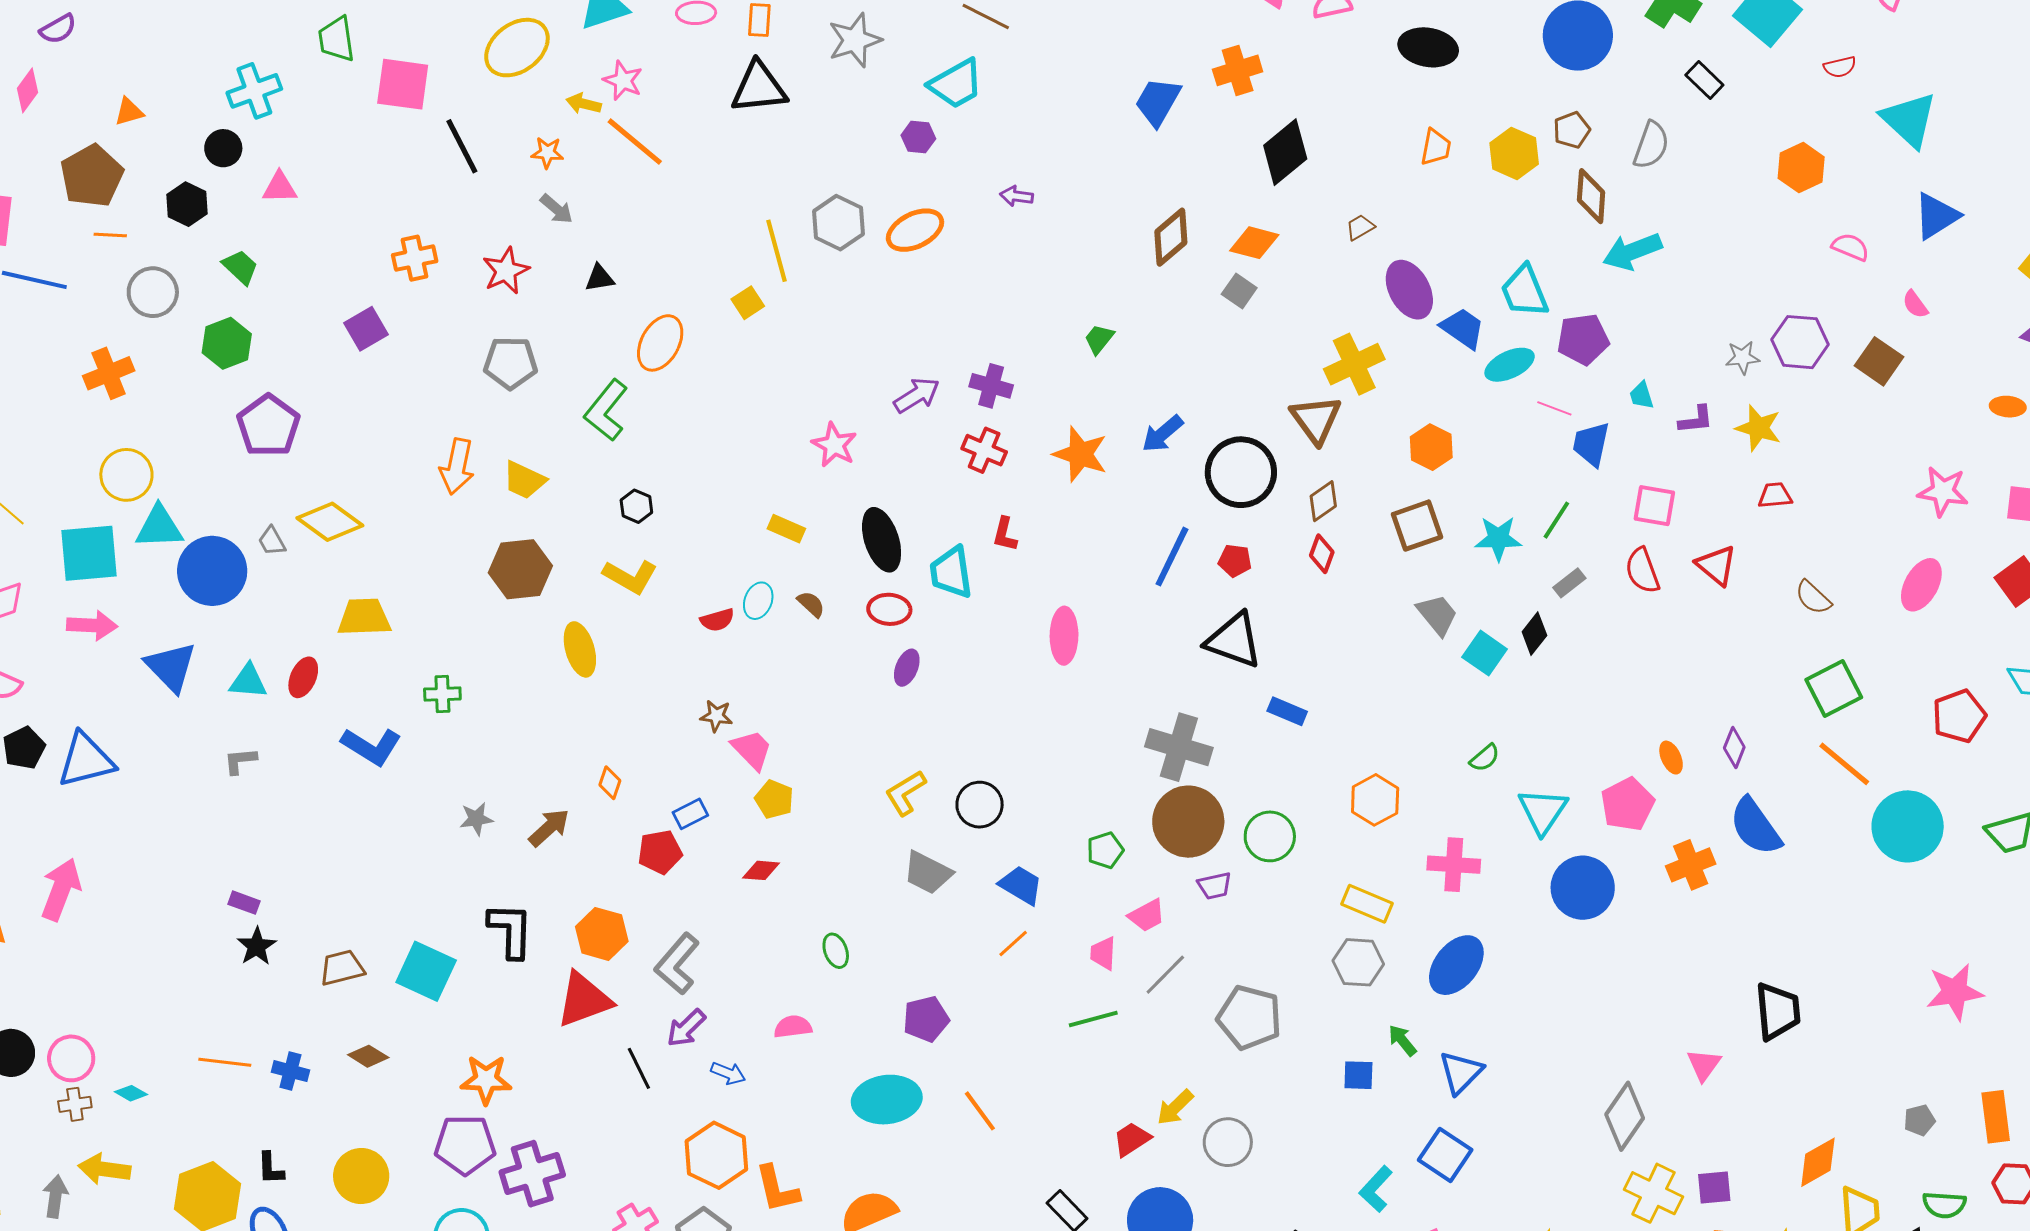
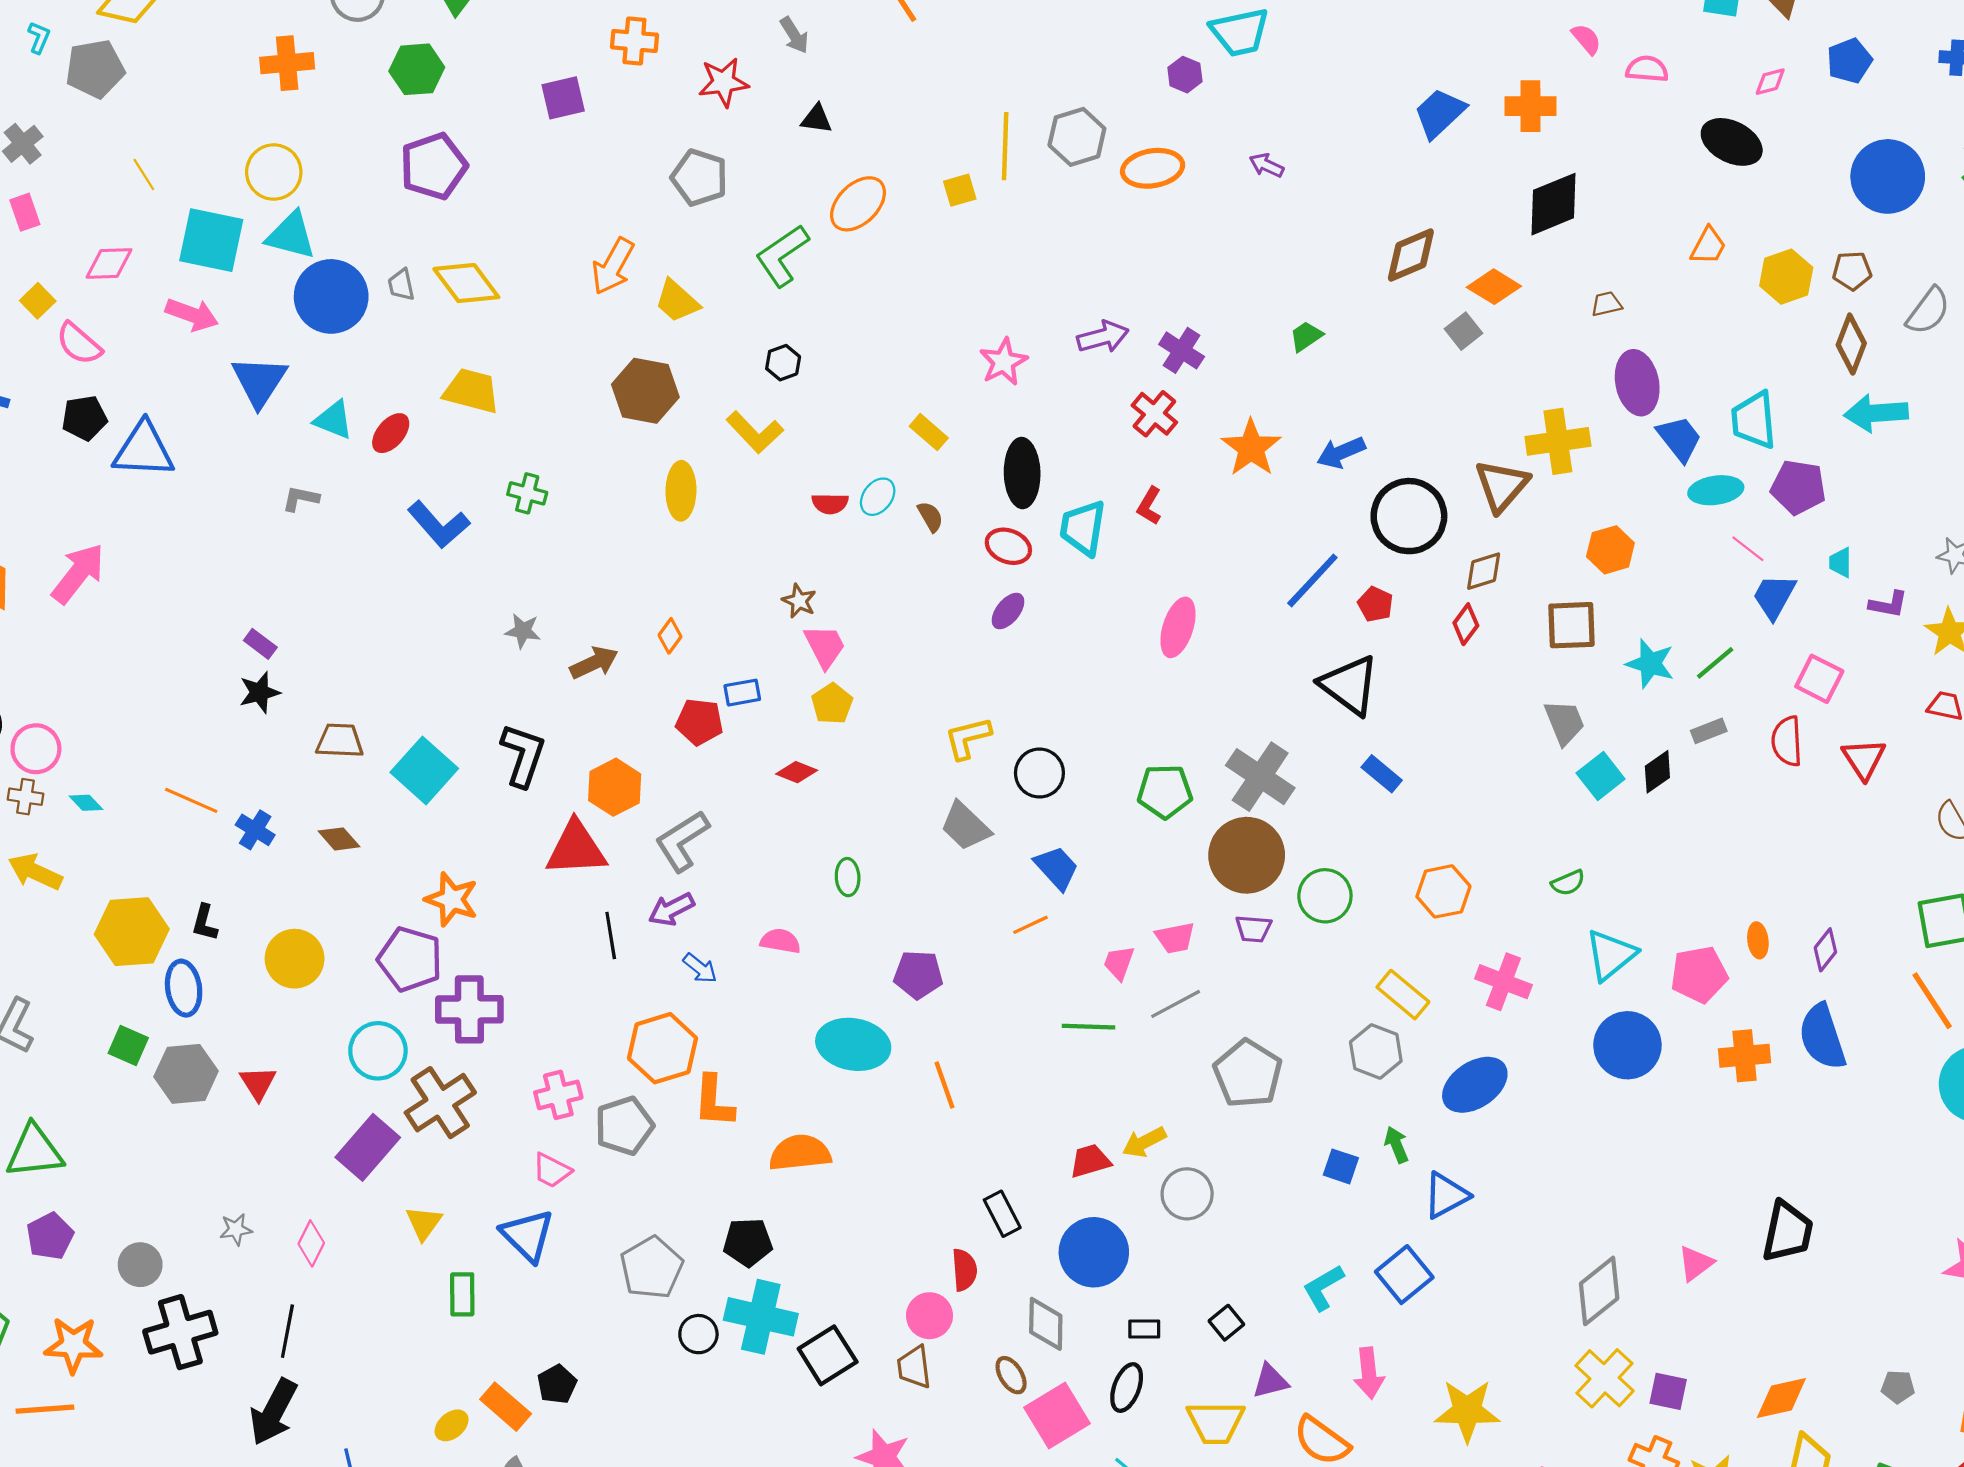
green pentagon: (1105, 850) -> (1165, 791), moved, size x1.4

